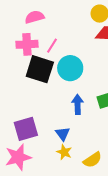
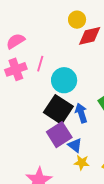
black square: (40, 69) -> (58, 109), moved, turned 32
purple square: (26, 129) -> (59, 135), moved

